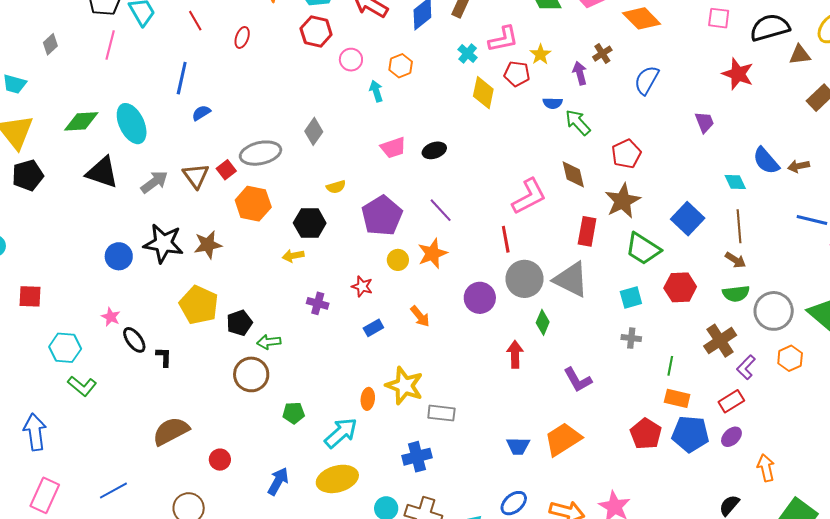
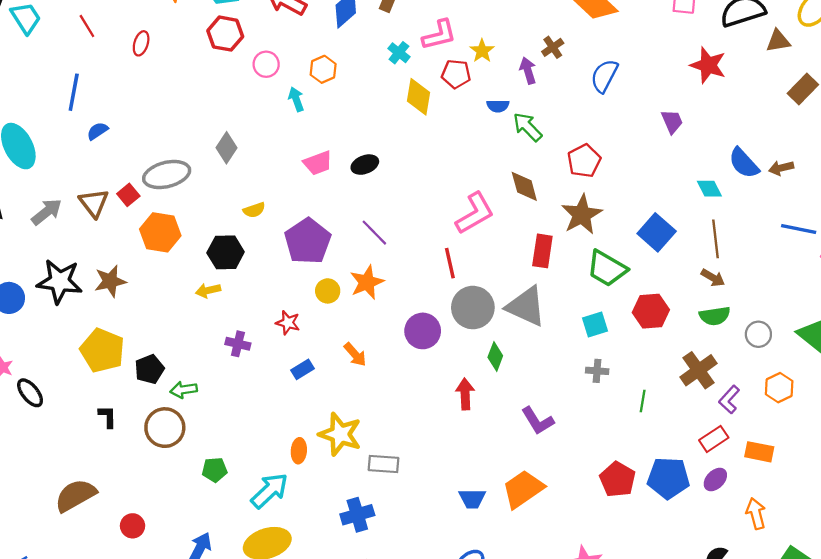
gray circle: (774, 311) -> (758, 334), size x0.6
black L-shape: (164, 357) -> (108, 417), moved
orange rectangle: (677, 398) -> (759, 452), moved

